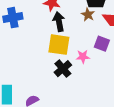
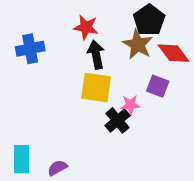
brown star: (88, 15) -> (138, 44), size x1.5
black cross: (63, 69) -> (118, 120), moved

